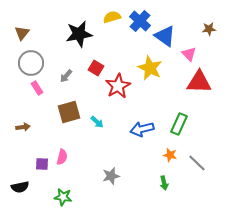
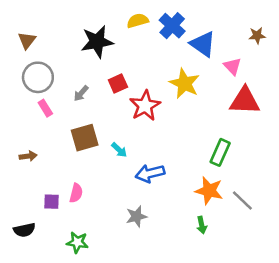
red square: (96, 68) -> (118, 83), turned 35
blue arrow: (142, 129) -> (150, 173), moved
orange star: (170, 155) -> (209, 191), size x1.6

